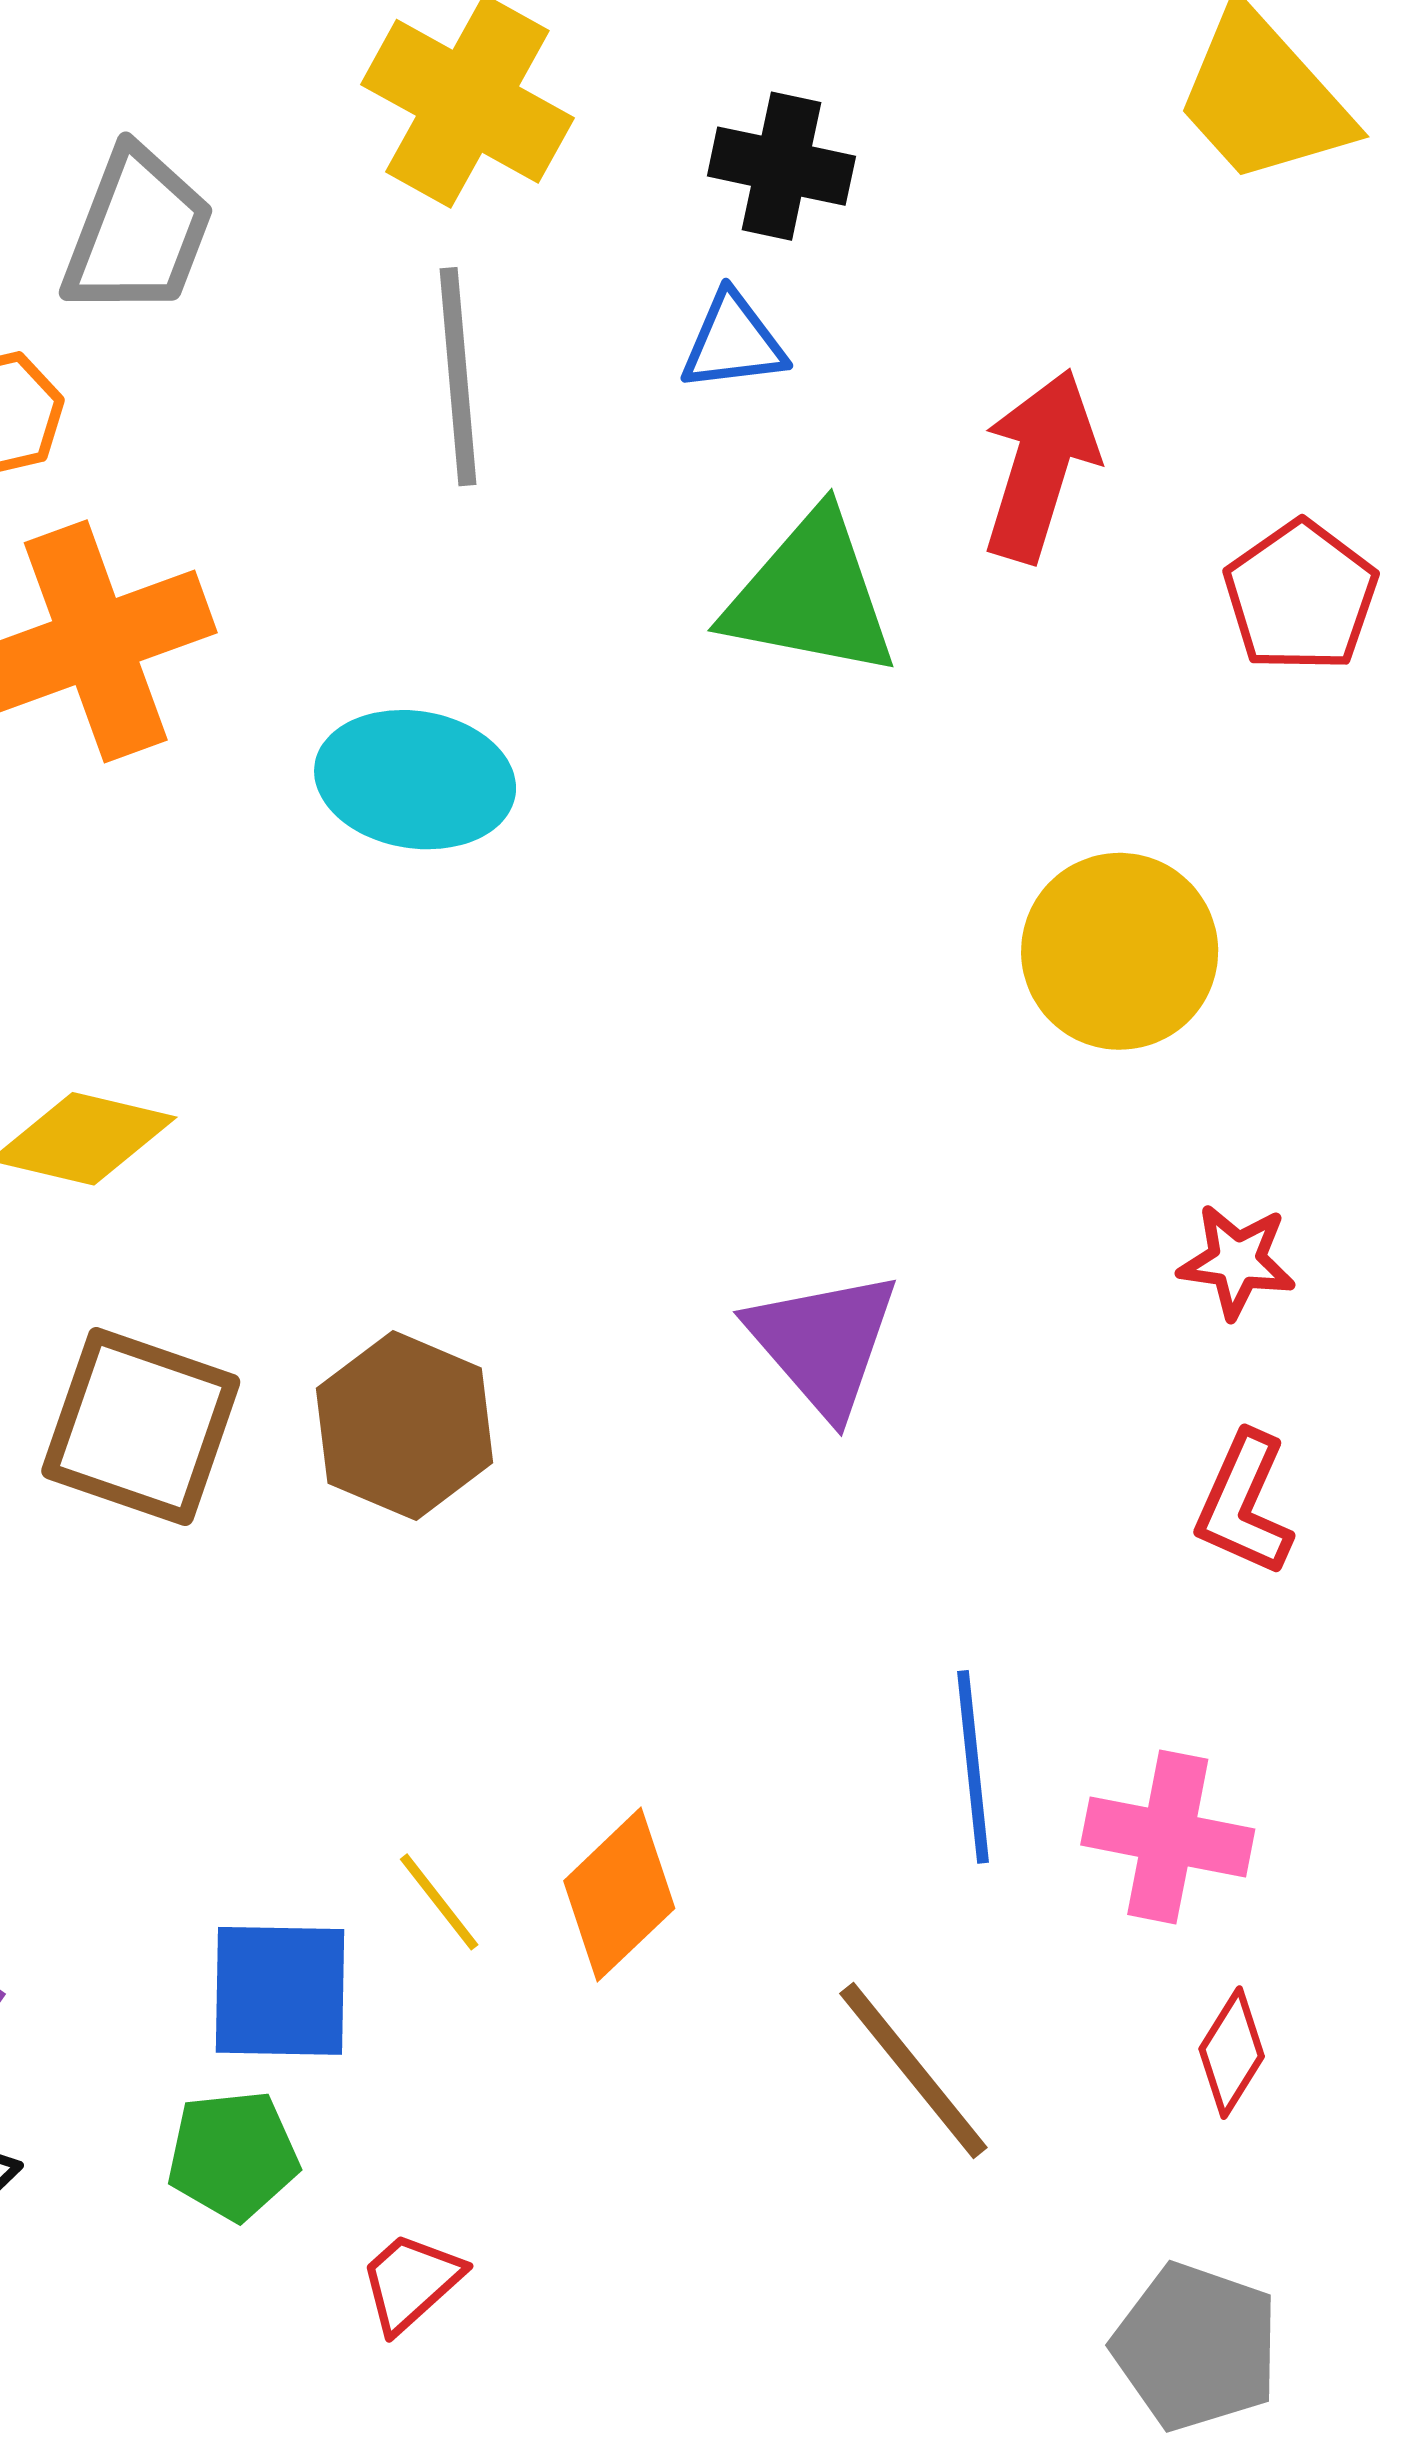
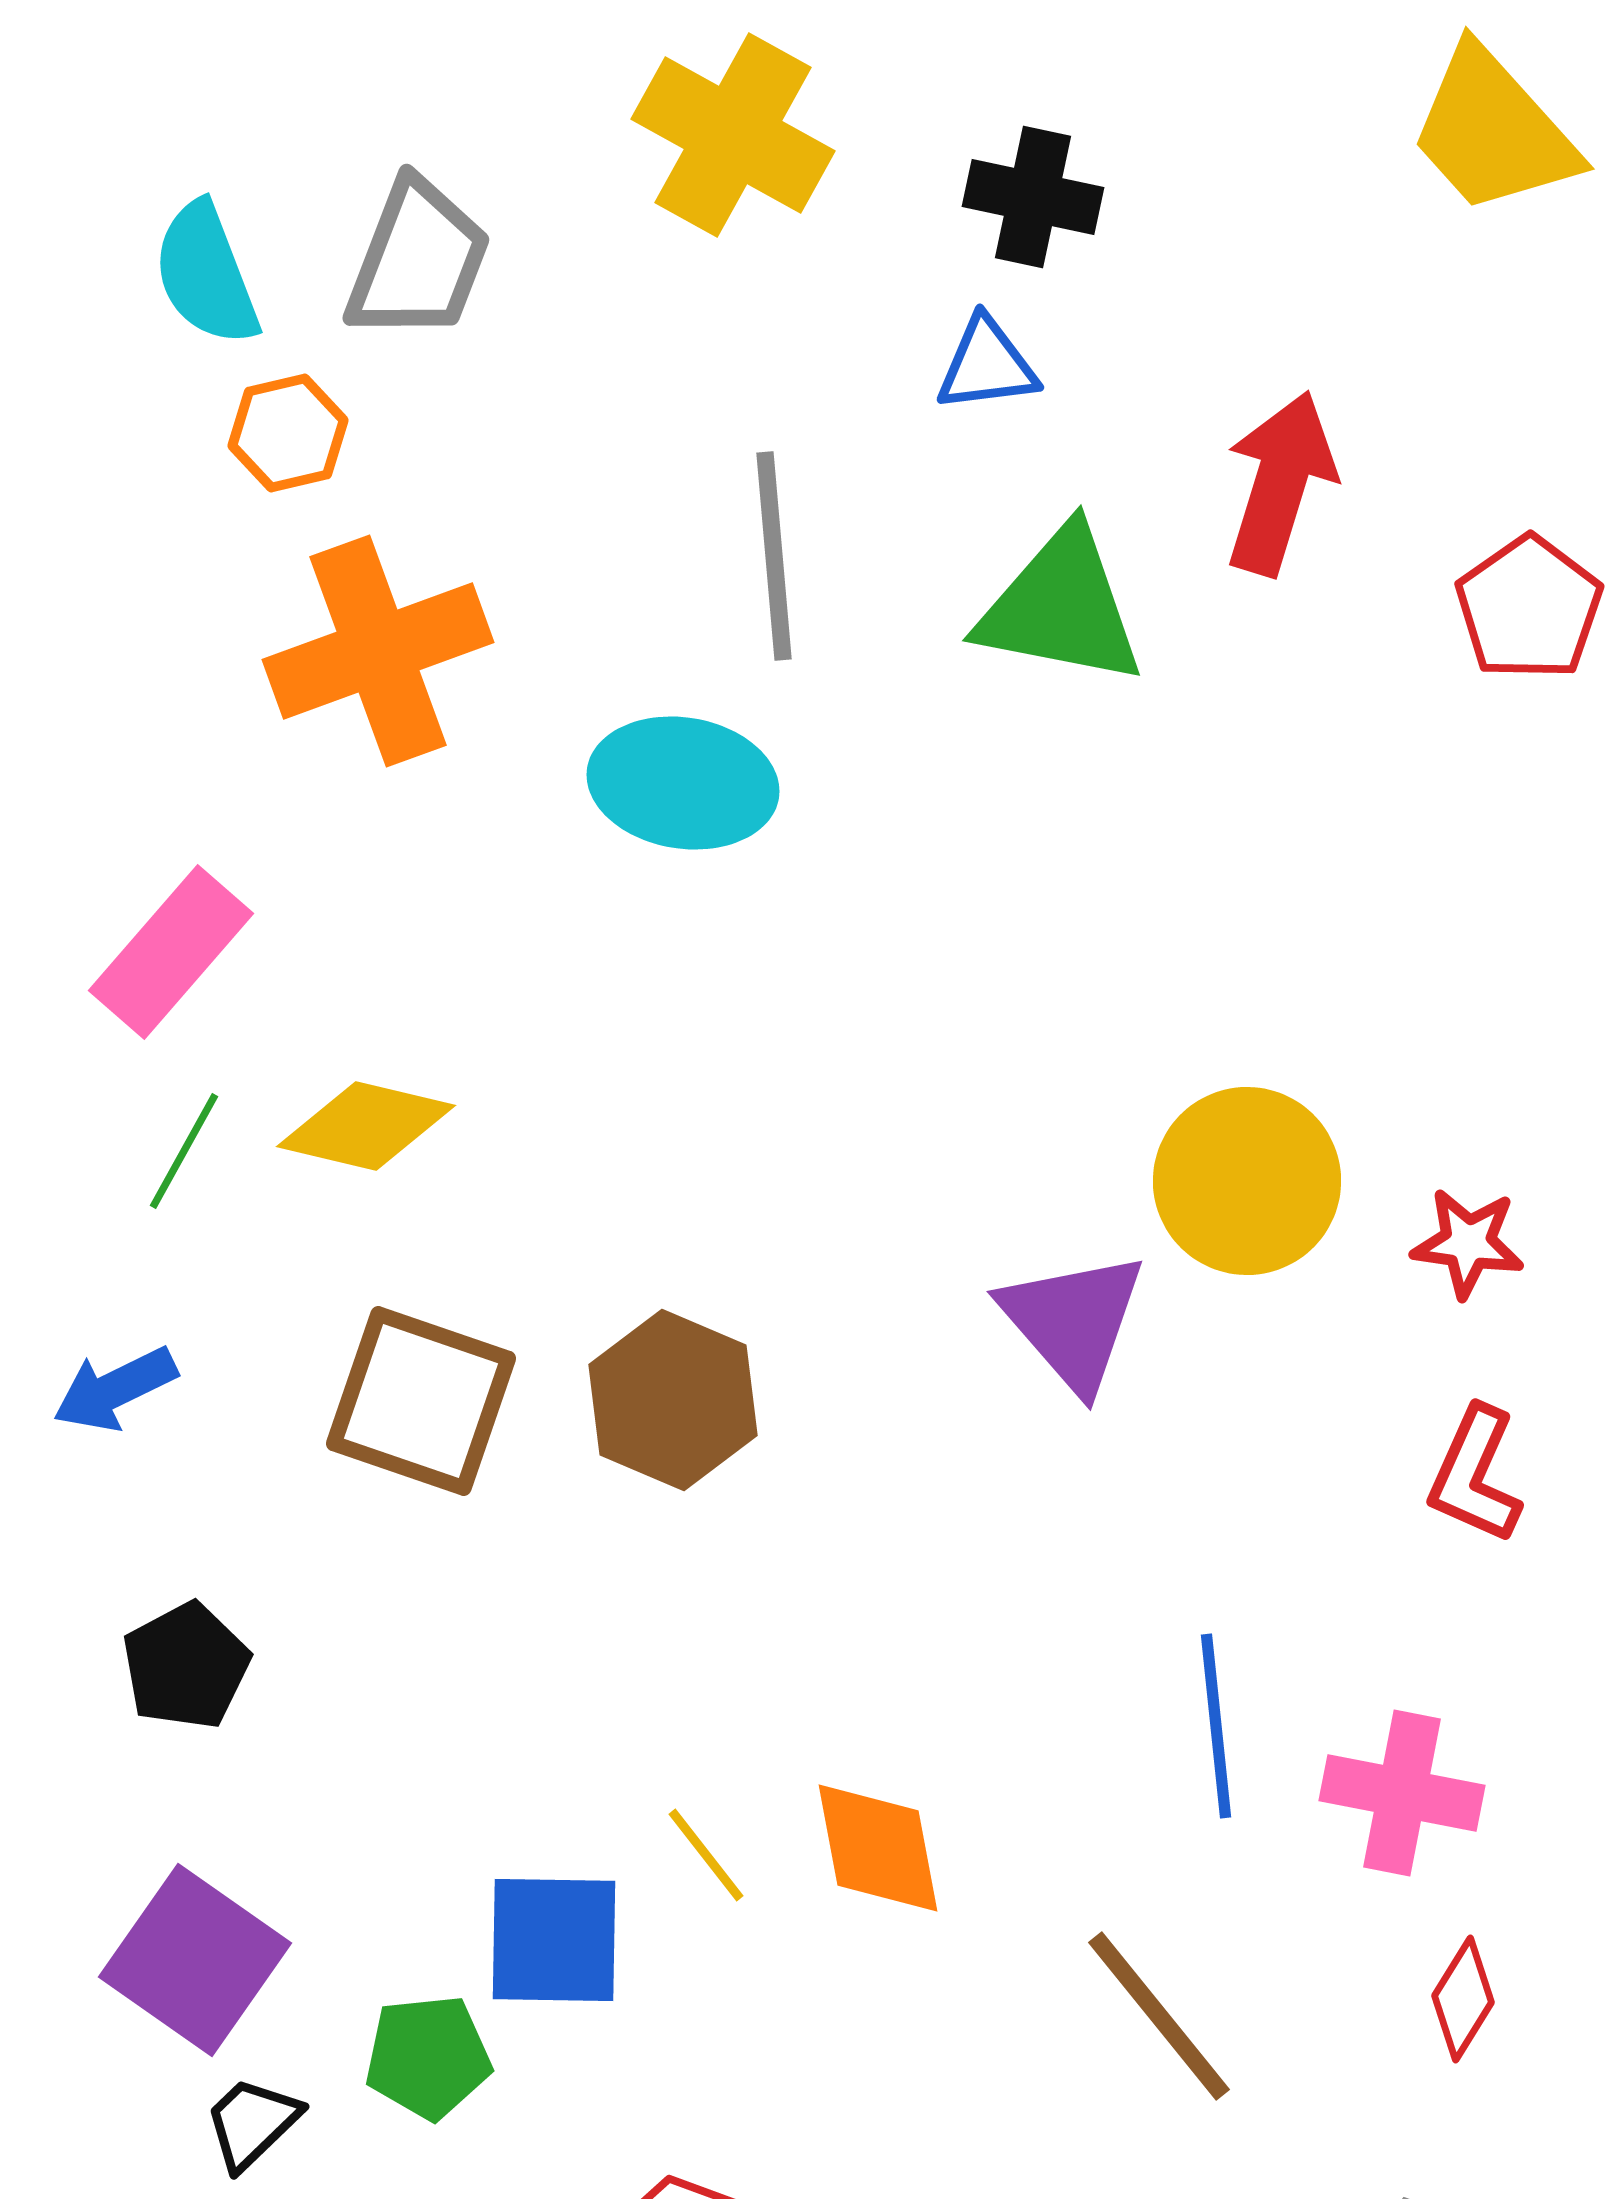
gray line: (458, 377) -> (774, 556), moved
yellow circle: (1120, 951) -> (1247, 1181), moved
orange diamond: (619, 1895) -> (878, 1848), turned -57
green pentagon: (233, 2155) -> (428, 2057), moved

